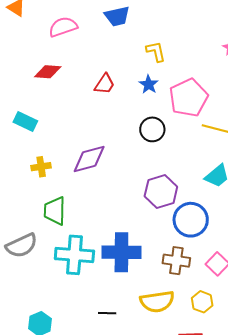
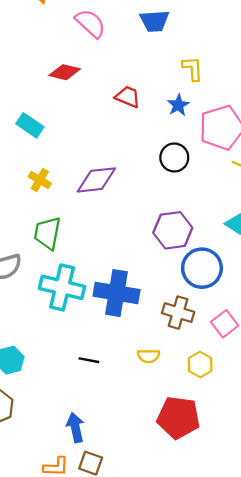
pink semicircle: (63, 27) -> (90, 23), turned 52
red trapezoid: (105, 84) -> (128, 97), turned -110
yellow cross: (41, 167) -> (40, 180), turned 30
yellow semicircle: (157, 301) -> (149, 356), size x0.6

